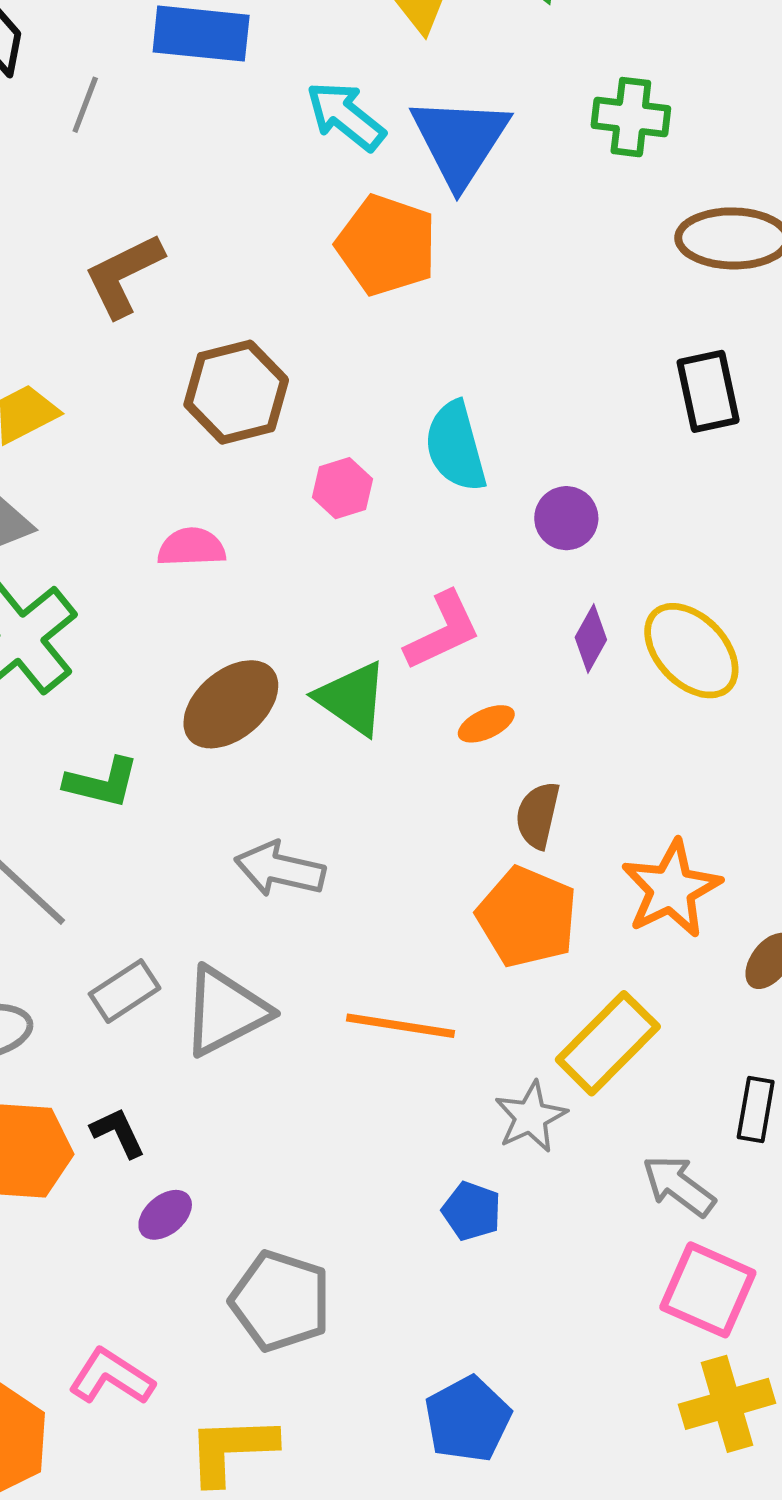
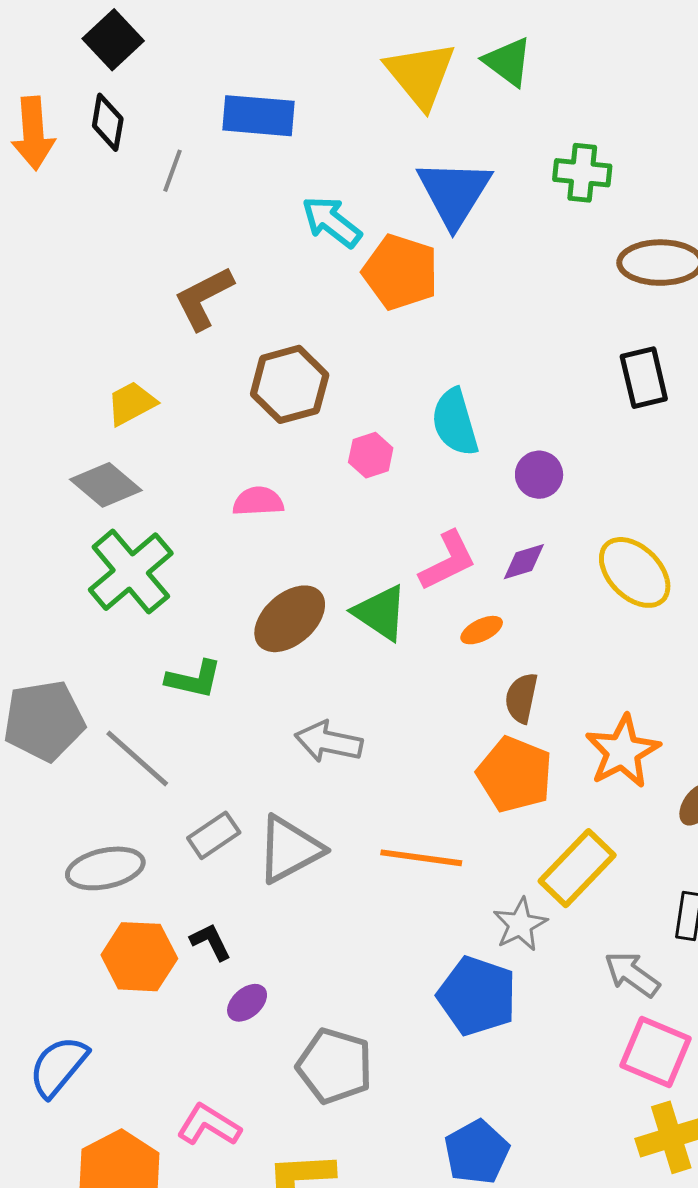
cyan arrow: (346, 116) -> (332, 222), moved
purple diamond: (591, 639) -> (524, 562), moved, turned 45
blue pentagon: (472, 1211) -> (477, 996), size x1.8

